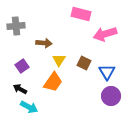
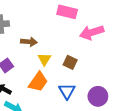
blue triangle: (107, 72) -> (67, 91), moved

